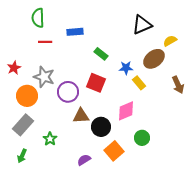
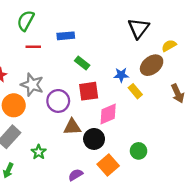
green semicircle: (38, 18) -> (26, 21), turned 30
black triangle: (142, 25) -> (139, 28), turned -30
green rectangle: (101, 54) -> (82, 63), moved
red square: (96, 83) -> (89, 91), turned -30
pink diamond: (126, 111) -> (108, 114), moved

